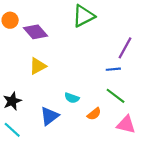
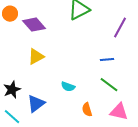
purple line: (125, 48) -> (120, 28), moved
orange semicircle: (94, 114) -> (87, 110), moved, turned 112
blue triangle: (49, 116) -> (36, 104), moved

